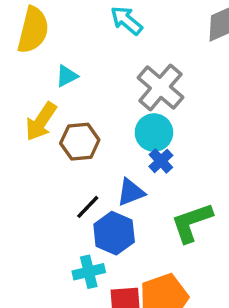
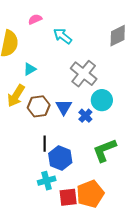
cyan circle: (154, 133) -> (102, 100), moved
blue triangle: (131, 192) -> (64, 107), moved, turned -36
black line: (88, 207) -> (45, 144), turned -42

